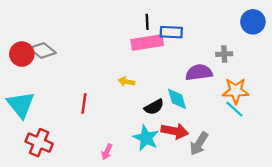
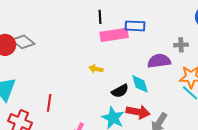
black line: (147, 22) -> (100, 17), moved
red line: (84, 103) -> (49, 103), moved

